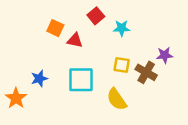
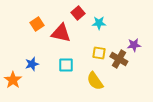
orange square: (55, 28) -> (37, 24), moved, turned 32
red triangle: (75, 40) -> (61, 33), size x1.5
cyan square: (81, 80) -> (66, 65), size x0.7

